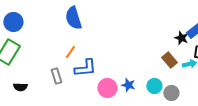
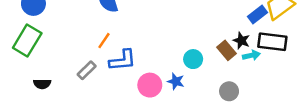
black star: (181, 38) -> (241, 41), moved
gray rectangle: (56, 76) -> (87, 70), turned 63
cyan circle: (154, 86) -> (193, 59), moved

